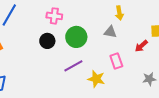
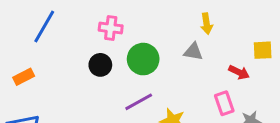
red arrow: (141, 46) -> (239, 72), turned -112
pink rectangle: (116, 61) -> (224, 103), moved

